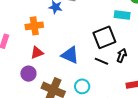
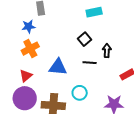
orange cross: (34, 26) -> (30, 49), moved
black square: (104, 37) -> (85, 39), size x0.6
purple circle: (28, 74) -> (25, 98), size x1.5

